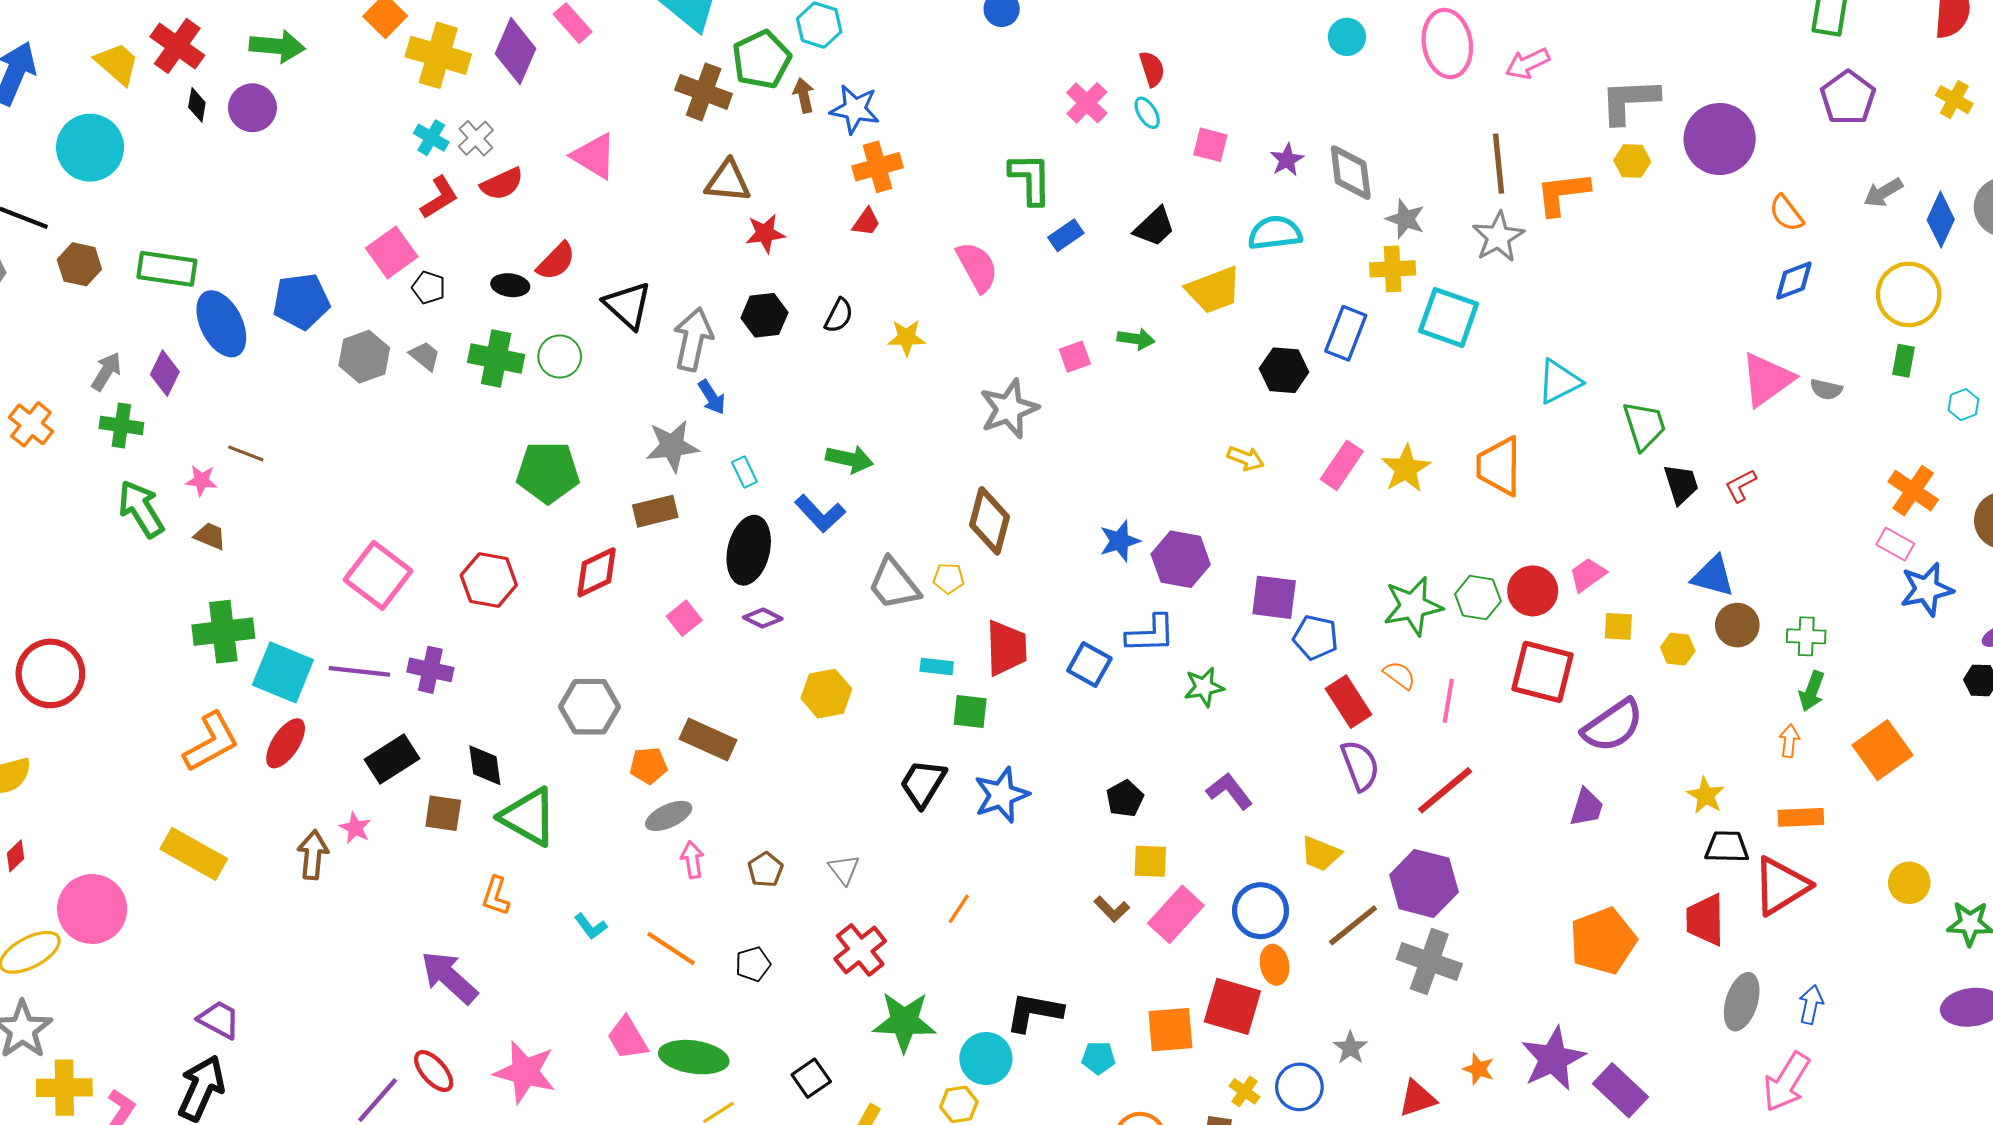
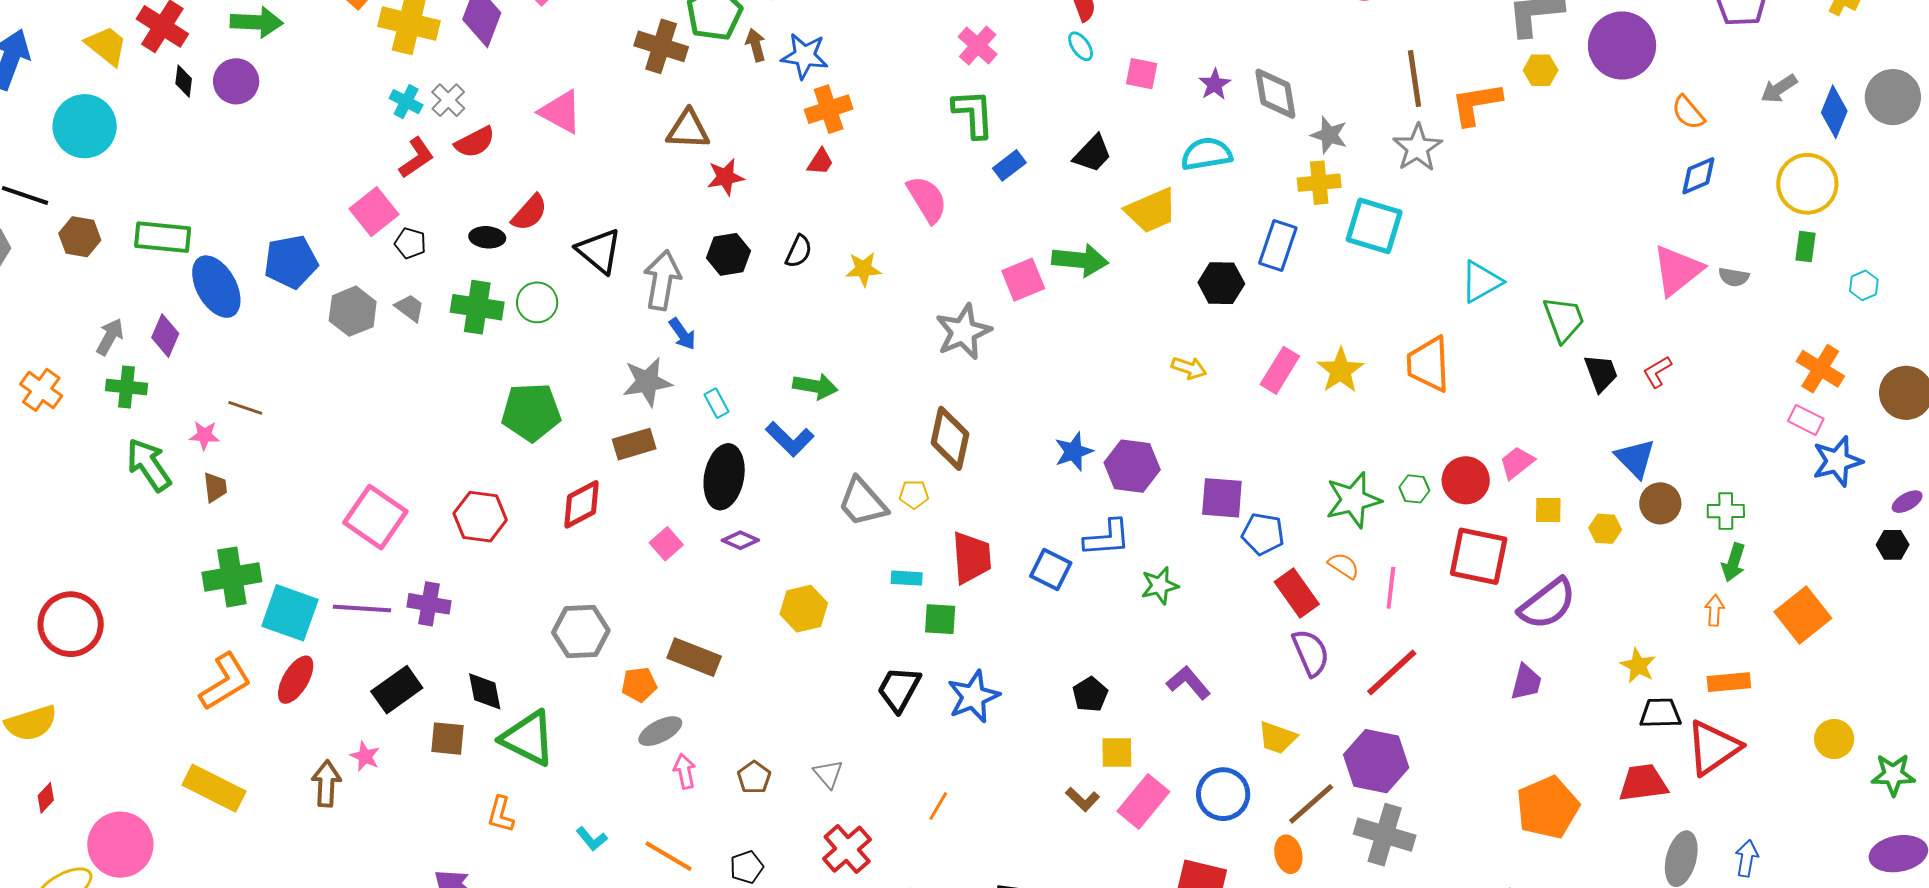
pink cross: (1087, 103) -> (978, 46), moved
green arrow: (1136, 339) -> (1080, 260), size x1.6
pink square: (1075, 357) -> (1023, 280), size x1.4
brown trapezoid: (210, 536) -> (215, 487), turned 64
blue triangle: (1713, 576) -> (1635, 458), turned 33
green hexagon: (1478, 598) -> (1414, 489), size x0.7
red trapezoid: (1705, 920) -> (1643, 783), turned 86
orange ellipse: (1275, 965) -> (1288, 854), moved

